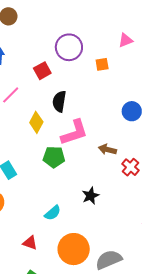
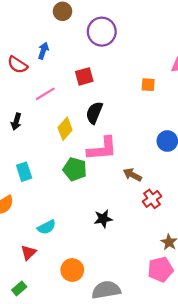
purple circle: (69, 47) -> (102, 32), moved
cyan semicircle: (53, 213) -> (47, 227), moved
red triangle: (30, 243) -> (28, 253), turned 42
orange circle: (74, 249) -> (72, 270), size x0.7

